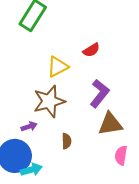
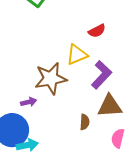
yellow triangle: (58, 67) -> (77, 55), moved
brown semicircle: (67, 141) -> (85, 122), moved

